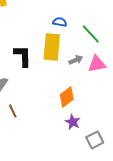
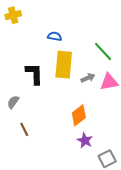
blue semicircle: (60, 22) -> (55, 36), moved

